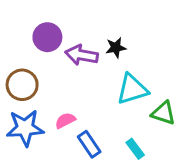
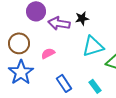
pink semicircle: (65, 120) -> (48, 53), moved
blue star: (25, 128) -> (21, 72), turned -30

